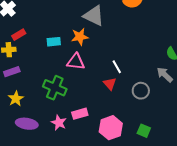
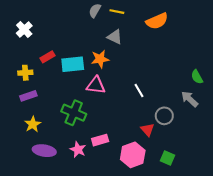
gray triangle: (94, 16) -> (115, 37), size x0.7
red rectangle: (19, 35) -> (47, 57), moved
cyan rectangle: (54, 42) -> (73, 64), size x1.5
red triangle: (110, 84) -> (147, 130), moved

